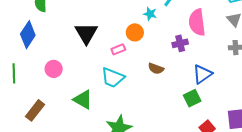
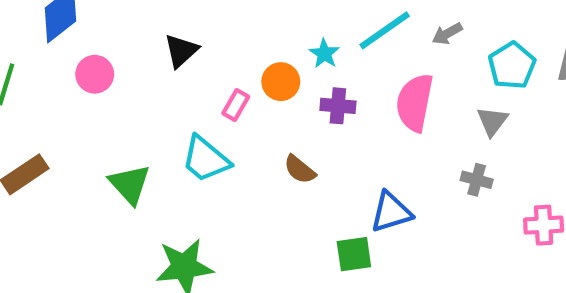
black triangle: (86, 33) -> (181, 51), size x0.7
purple cross: (180, 43) -> (338, 106), moved
pink rectangle: (118, 49) -> (236, 105), turned -56
pink circle: (54, 69) -> (95, 74), moved

